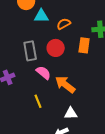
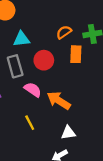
cyan triangle: (41, 16) -> (21, 39), moved
orange semicircle: (64, 24) -> (64, 32), moved

